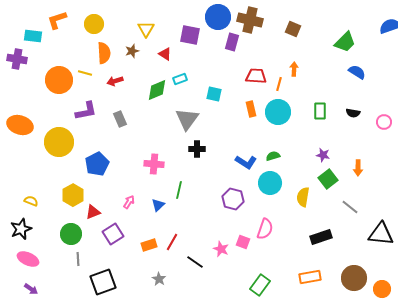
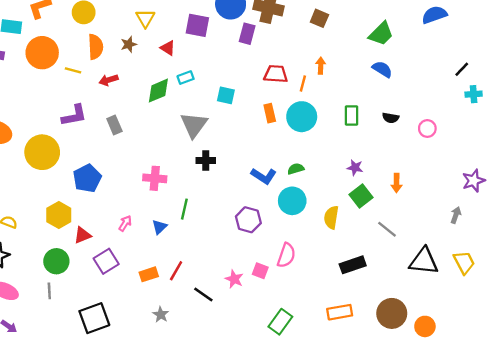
blue semicircle: (357, 72) -> (382, 69), moved
orange circle: (59, 80) -> (42, 53), moved
gray line: (78, 259) -> (49, 291), moved

